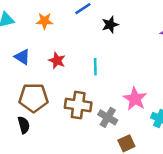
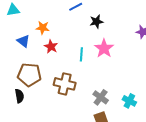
orange star: (45, 21) -> (43, 28), moved
pink star: (135, 99) -> (104, 48), moved
gray cross: (108, 117) -> (101, 97), moved

